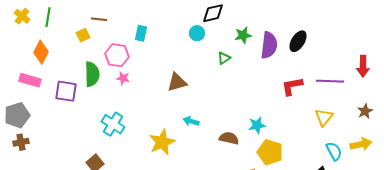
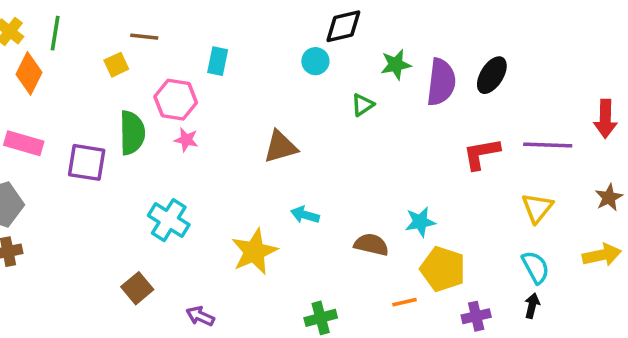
orange diamond: (41, 52) -> (29, 73), moved
cyan semicircle: (334, 151) -> (536, 267), moved

